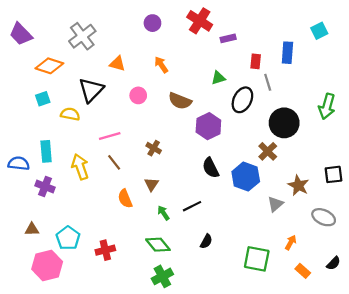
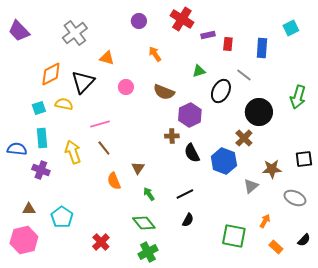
red rectangle: (256, 61) -> (228, 44), moved
orange arrow: (161, 65) -> (155, 54), moved
orange diamond: (49, 66) -> (51, 74), moved, turned -45
gray line: (268, 82) -> (244, 75), turned -35
cyan square: (43, 99) -> (39, 108), moved
brown cross: (154, 148) -> (172, 136), moved, turned -32
brown star: (298, 185) -> (272, 169), turned -30
black line: (192, 206) -> (185, 194), moved
red cross: (105, 250) -> (101, 242), moved, turned -30
pink hexagon: (47, 265) -> (24, 240), moved

